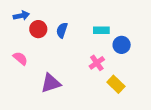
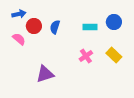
blue circle: (122, 45) -> (114, 22), moved
pink semicircle: (20, 58) -> (19, 39), moved
yellow rectangle: (116, 84) -> (114, 55), moved

